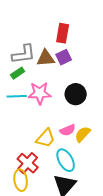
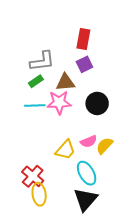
brown triangle: (46, 58) -> (65, 82), moved
red cross: (28, 163) -> (33, 176), moved

